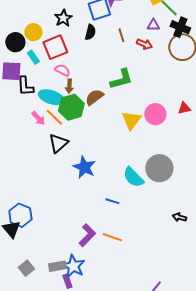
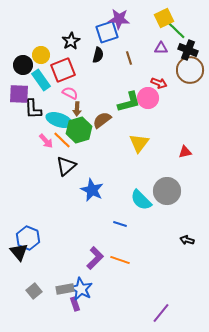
red arrow: (144, 44) -> (159, 83), moved
cyan rectangle: (33, 57) -> (41, 80), size x1.5
red triangle: (184, 108) -> (185, 152), moved
pink circle: (155, 114) -> (148, 98), moved

